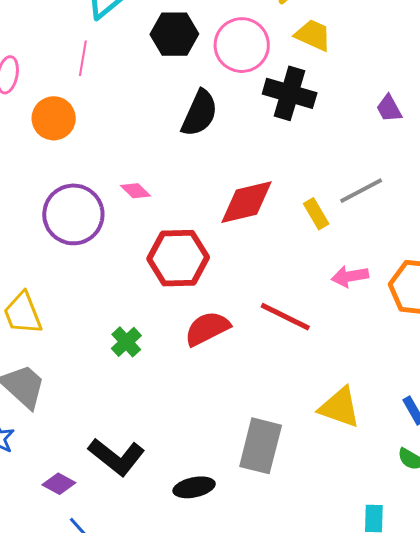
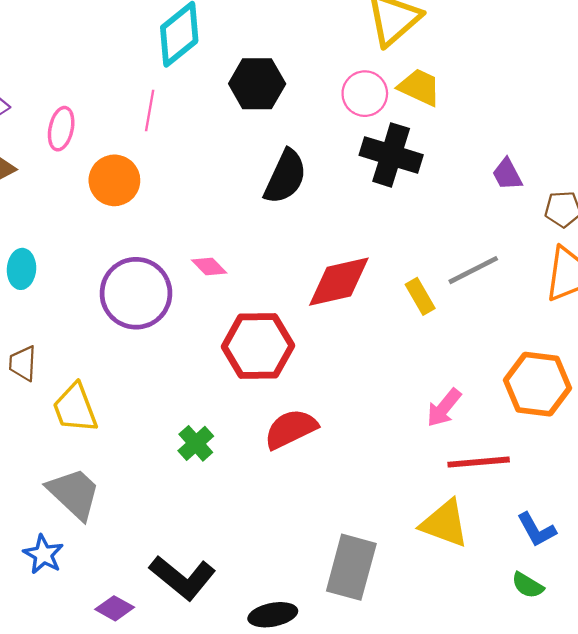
pink circle: (242, 45) -> (365, 94), moved, size x0.7
pink arrow: (350, 276) -> (444, 408), moved, turned -42
red line: (285, 317) -> (479, 462), moved, turned -32

